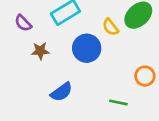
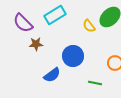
purple semicircle: (23, 23) -> (23, 23), size x1.5
blue circle: (87, 48) -> (73, 56), moved

